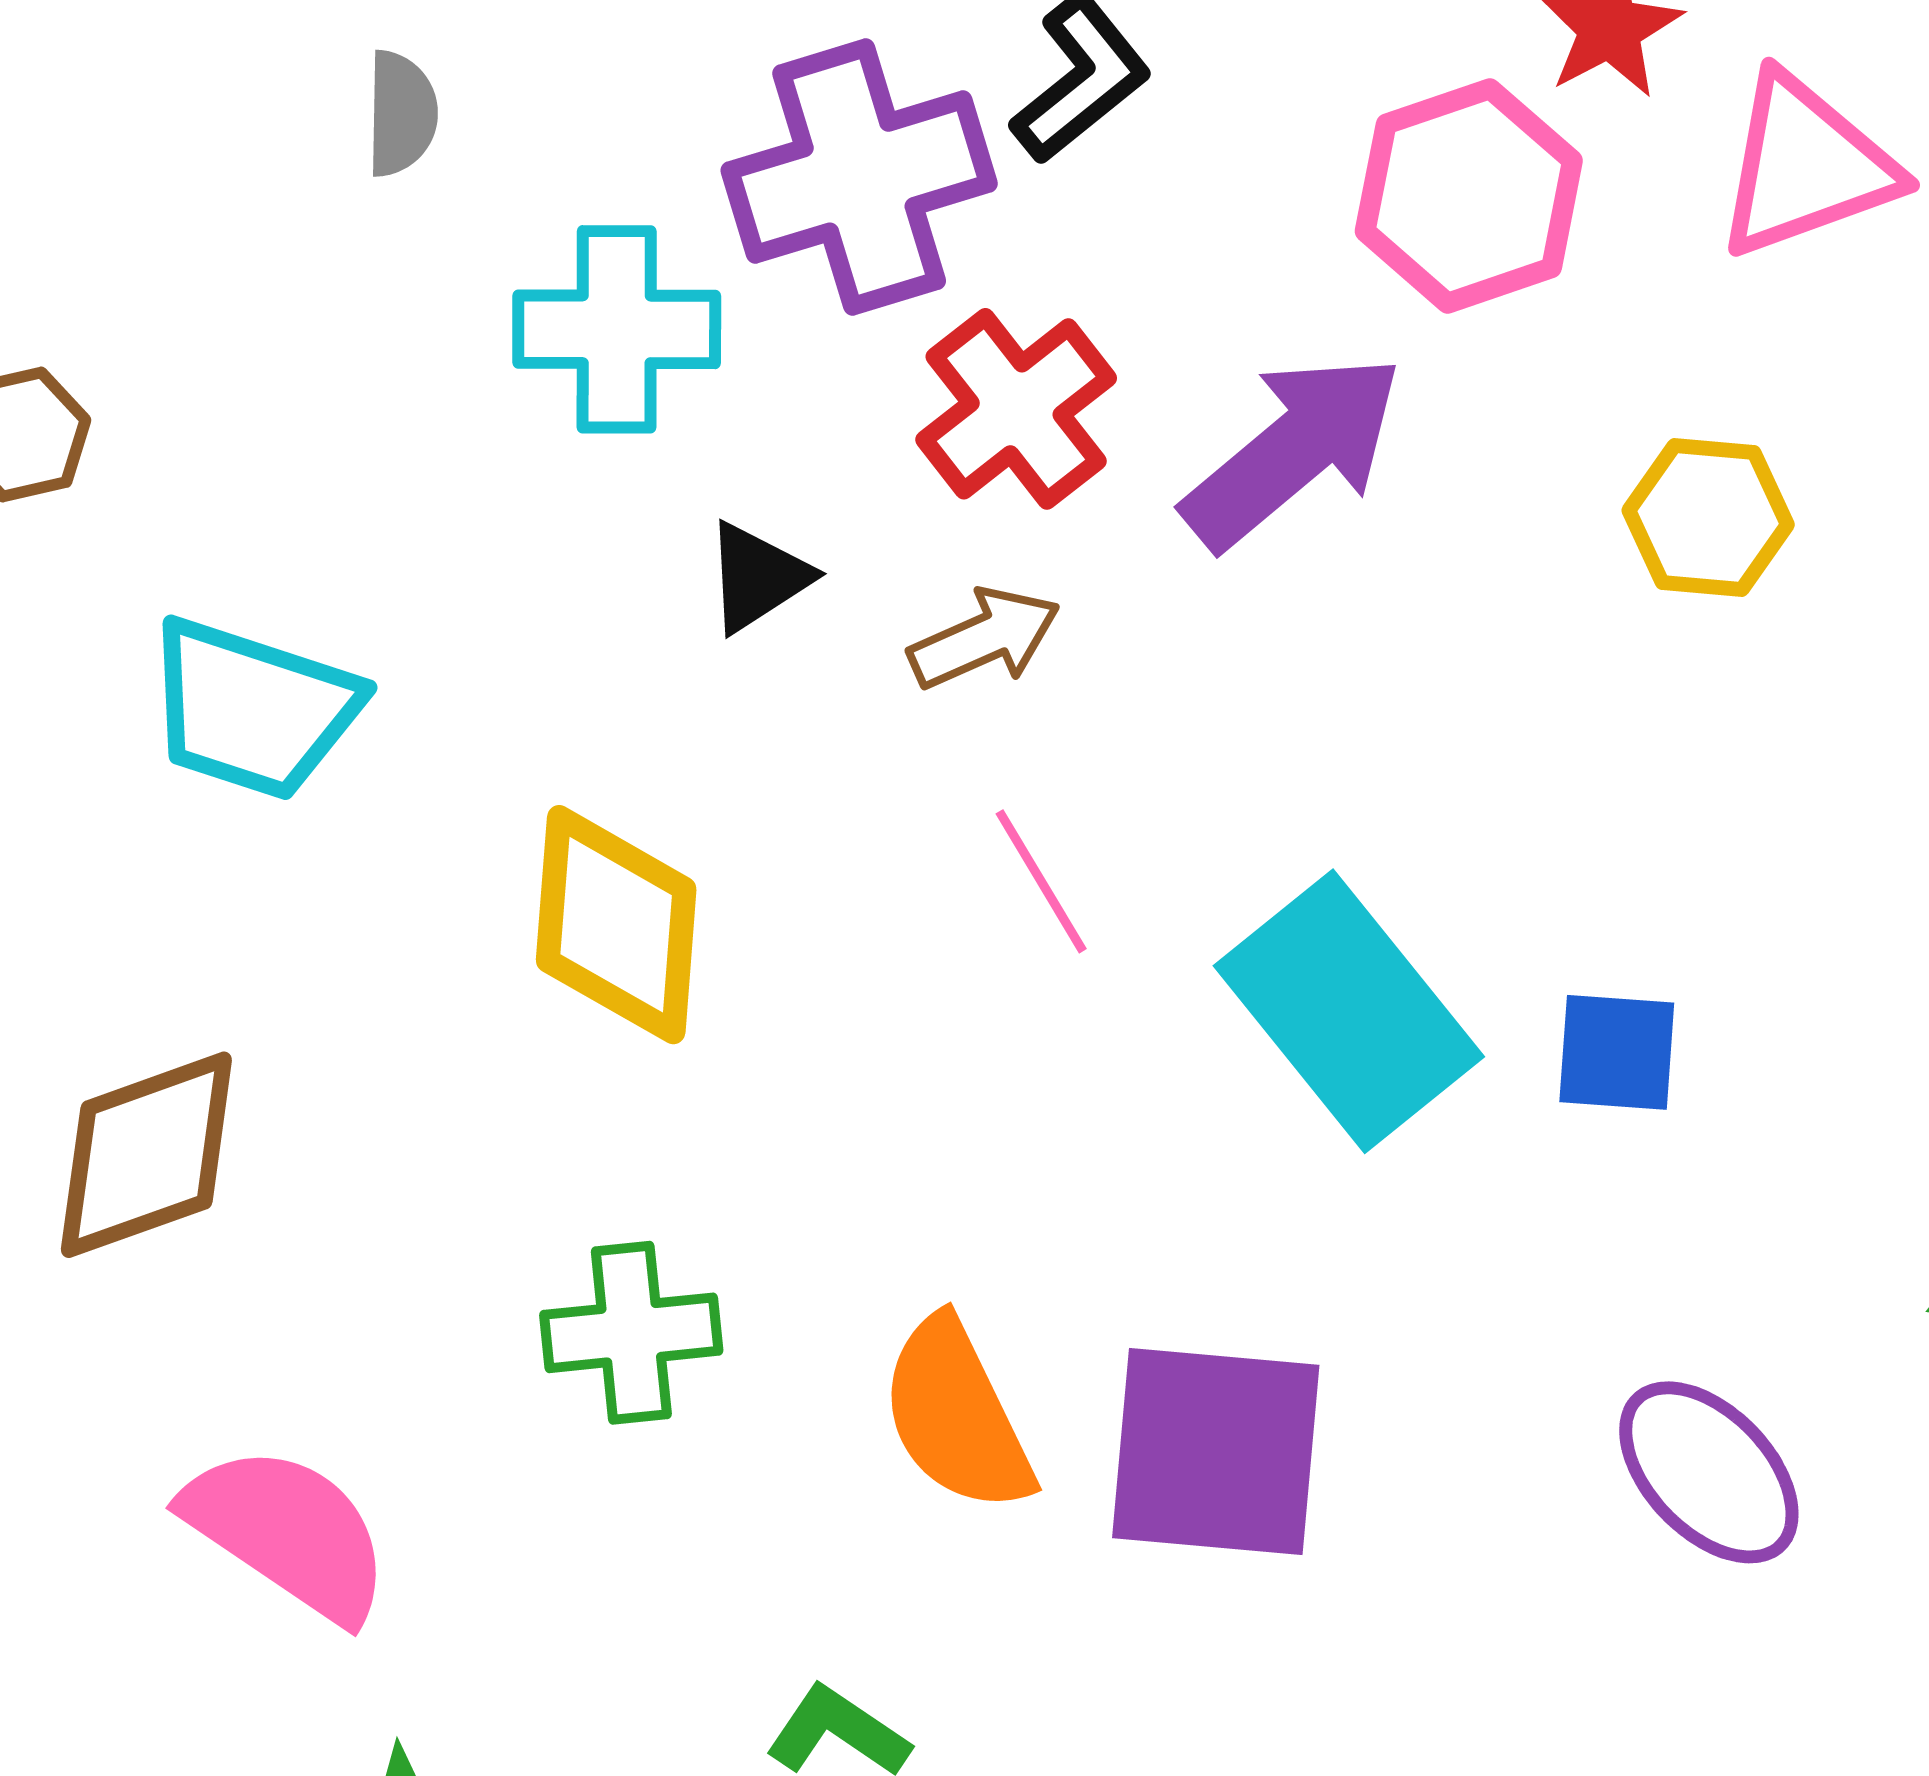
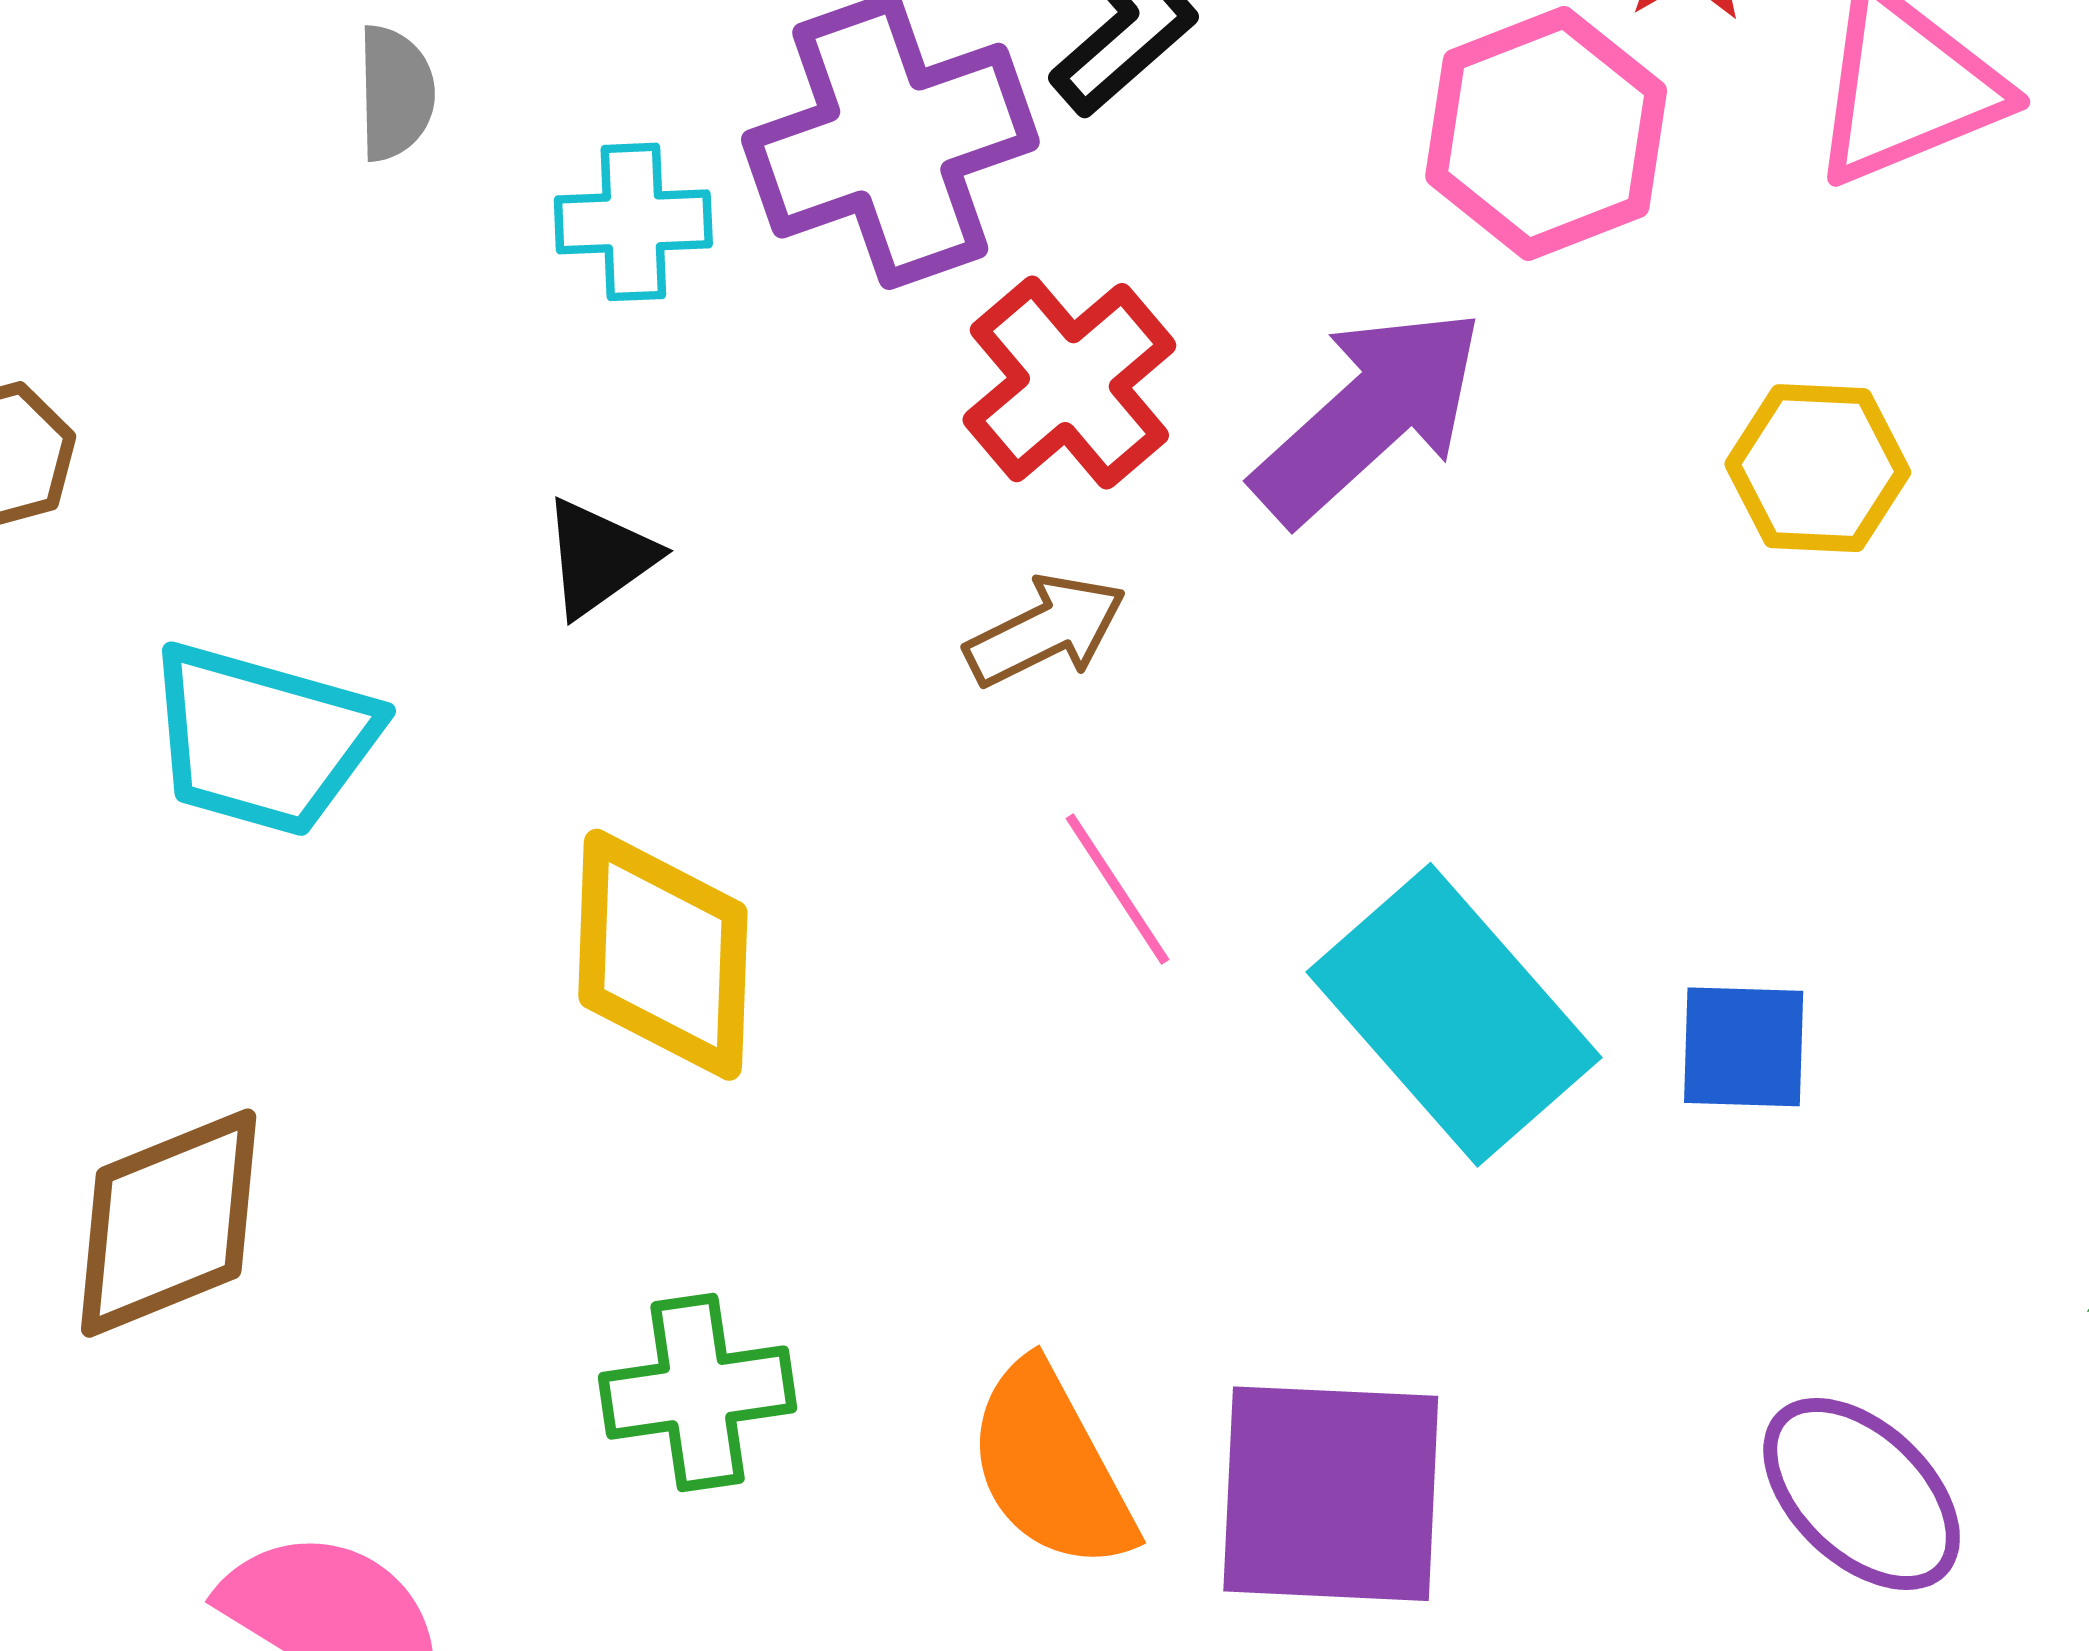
cyan cross: (617, 329) -> (633, 222), moved, size x0.7
black triangle: (757, 577) -> (599, 558), moved

